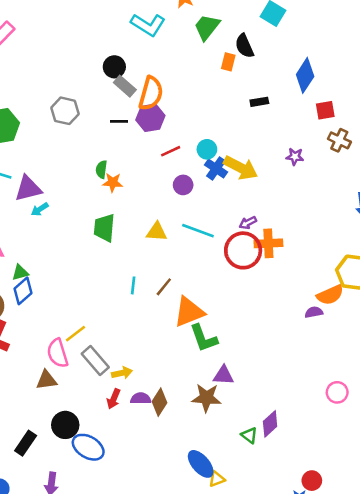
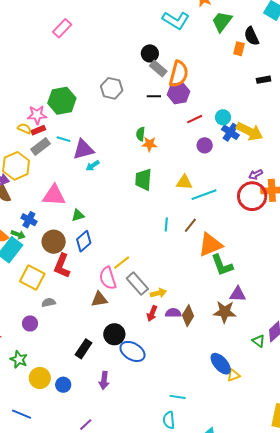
cyan line: (198, 231) -> (204, 195), moved, turned -40
blue diamond: (23, 291) -> (84, 241), moved

